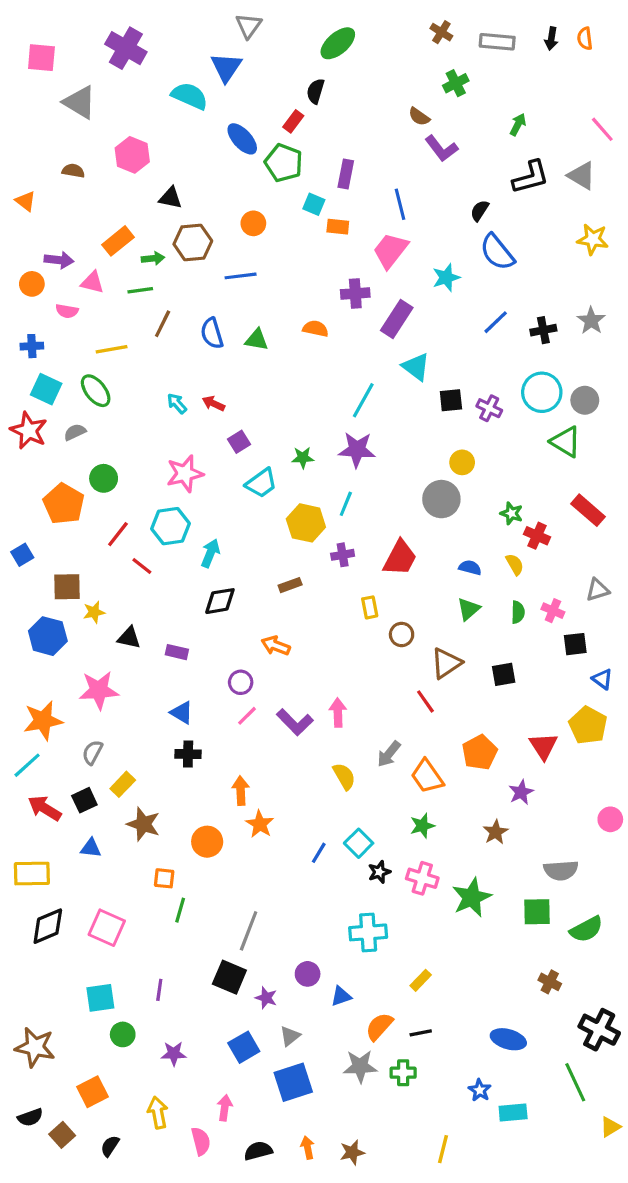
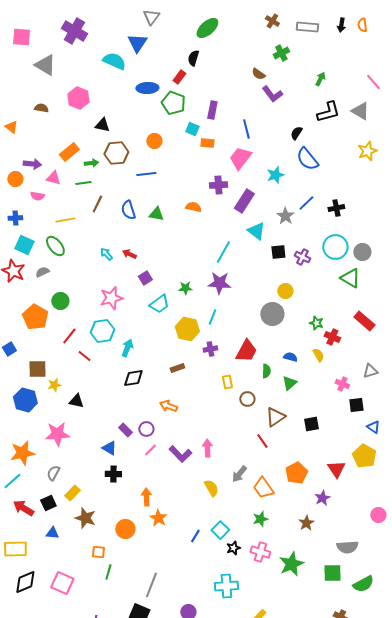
blue ellipse: (242, 139) -> (147, 88), turned -50
yellow star: (593, 239) -> (367, 151), turned -30
gray star: (591, 321) -> (285, 216), moved
green semicircle: (518, 612) -> (266, 371), moved
purple rectangle: (177, 652) -> (125, 430), moved, turned 32

